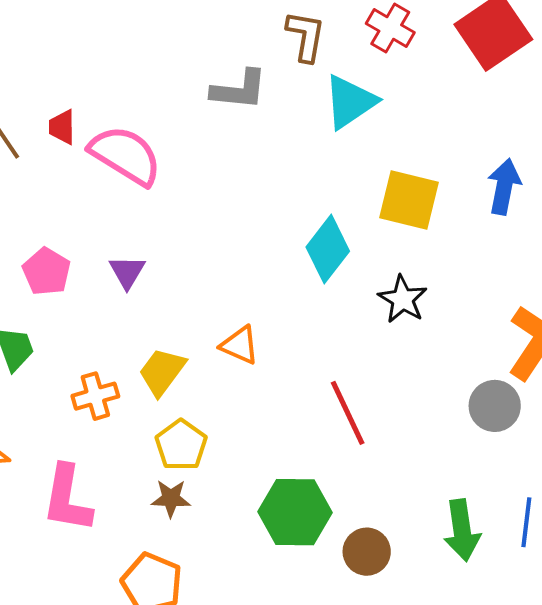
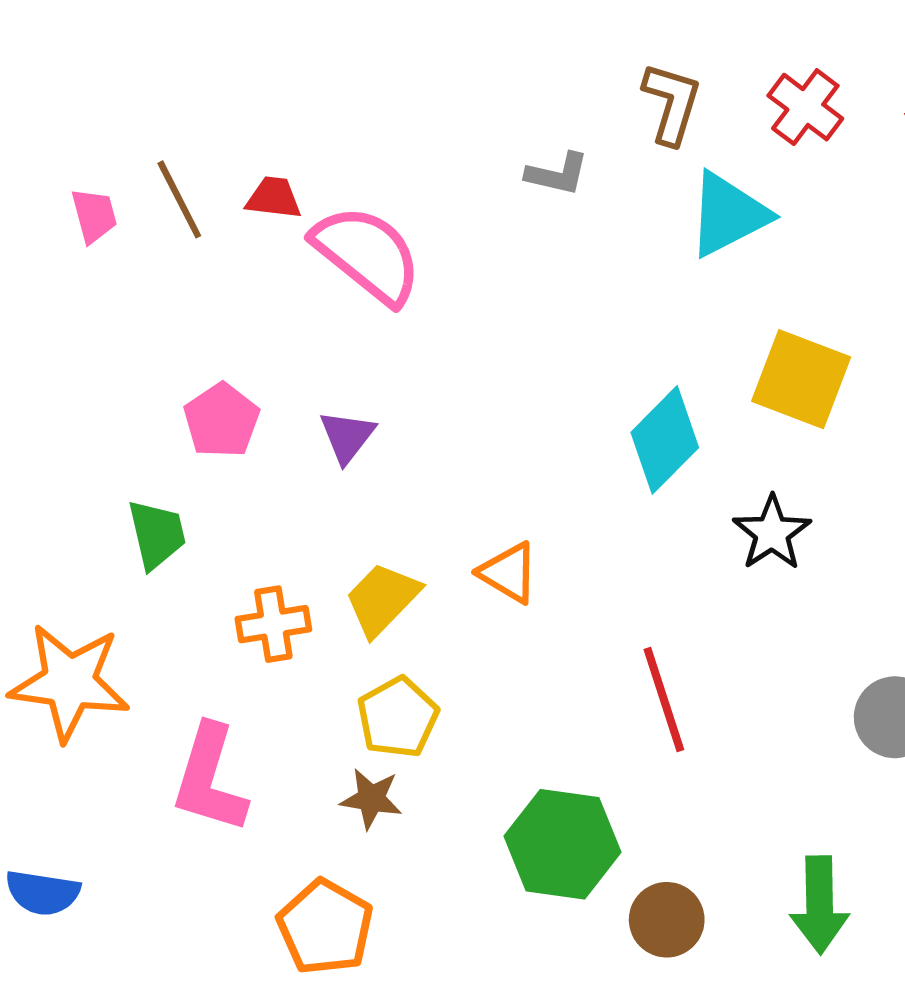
gray L-shape: (239, 90) -> (557, 174), size x0.7
red trapezoid: (62, 127) -> (274, 198), turned 90

